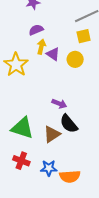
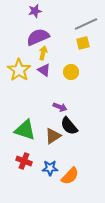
purple semicircle: (36, 30) -> (38, 37), size x1.6
purple triangle: (53, 54) -> (44, 70), moved
yellow circle: (75, 59) -> (71, 72), moved
orange semicircle: (70, 176) -> (70, 176), turned -42

